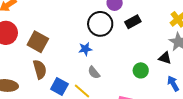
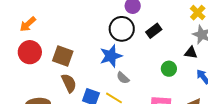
black rectangle: (133, 22) -> (154, 31), moved
blue star: (85, 49) -> (111, 56), size x1.6

